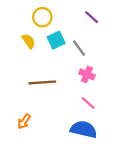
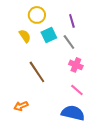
purple line: (92, 17) -> (72, 21), moved, turned 32
brown line: (42, 82) -> (37, 72), turned 60
orange arrow: (24, 121) -> (21, 106), turned 32

